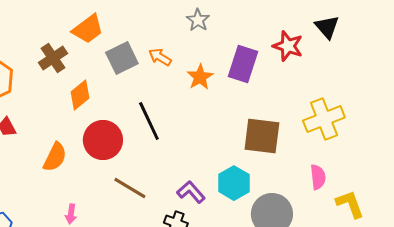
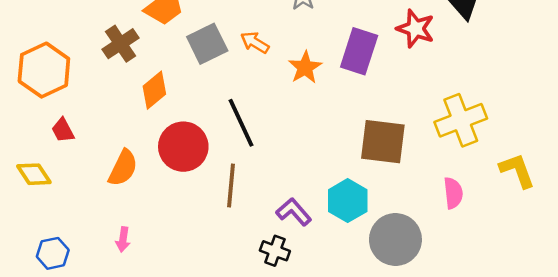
brown line: (130, 188) -> (231, 186), moved, turned 64
yellow L-shape: (350, 204) -> (517, 170), moved
pink arrow: (71, 214) -> (123, 239), moved

